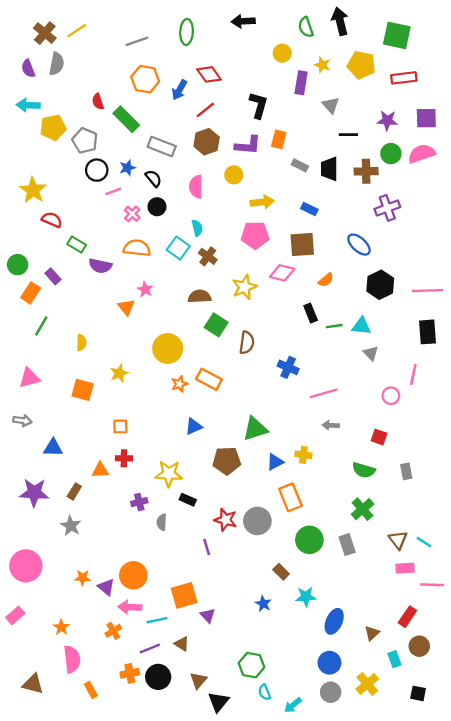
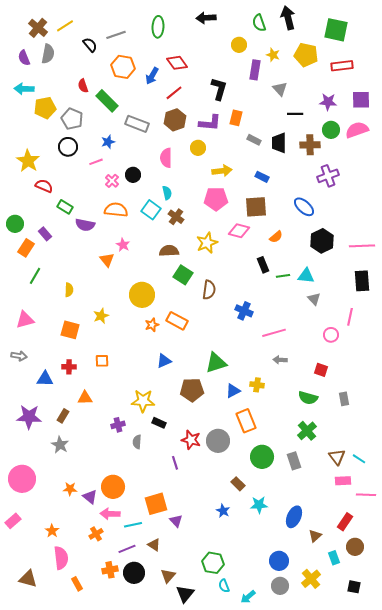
black circle: (97, 170) -> (68, 147), moved
black semicircle: (153, 178) -> (90, 45), moved
red cross: (124, 458) -> (69, 367), moved
blue ellipse: (334, 621) -> (294, 517), moved

